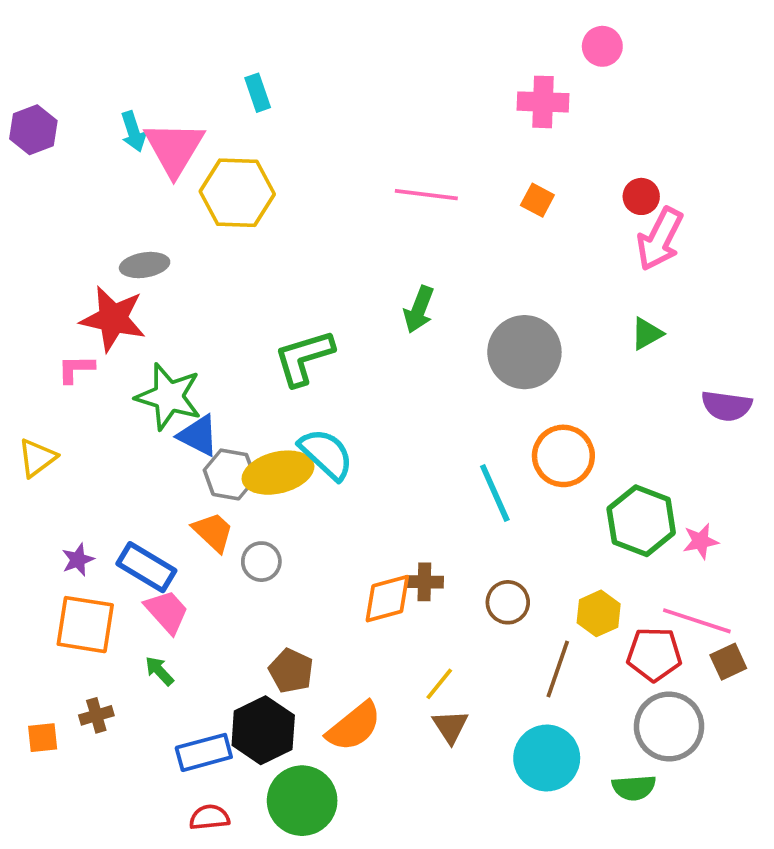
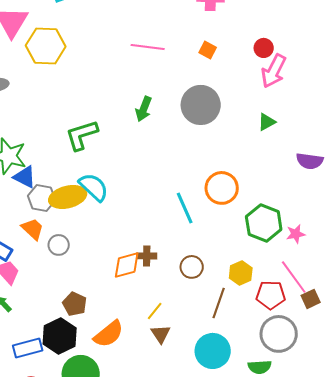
gray circle: (524, 352) -> (201, 105), moved
pink line: (697, 621) -> (294, 277), turned 36

